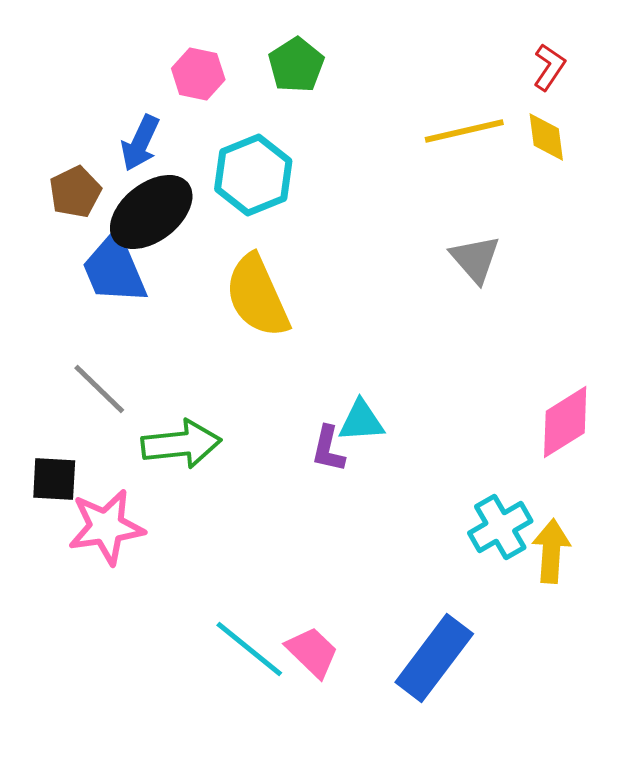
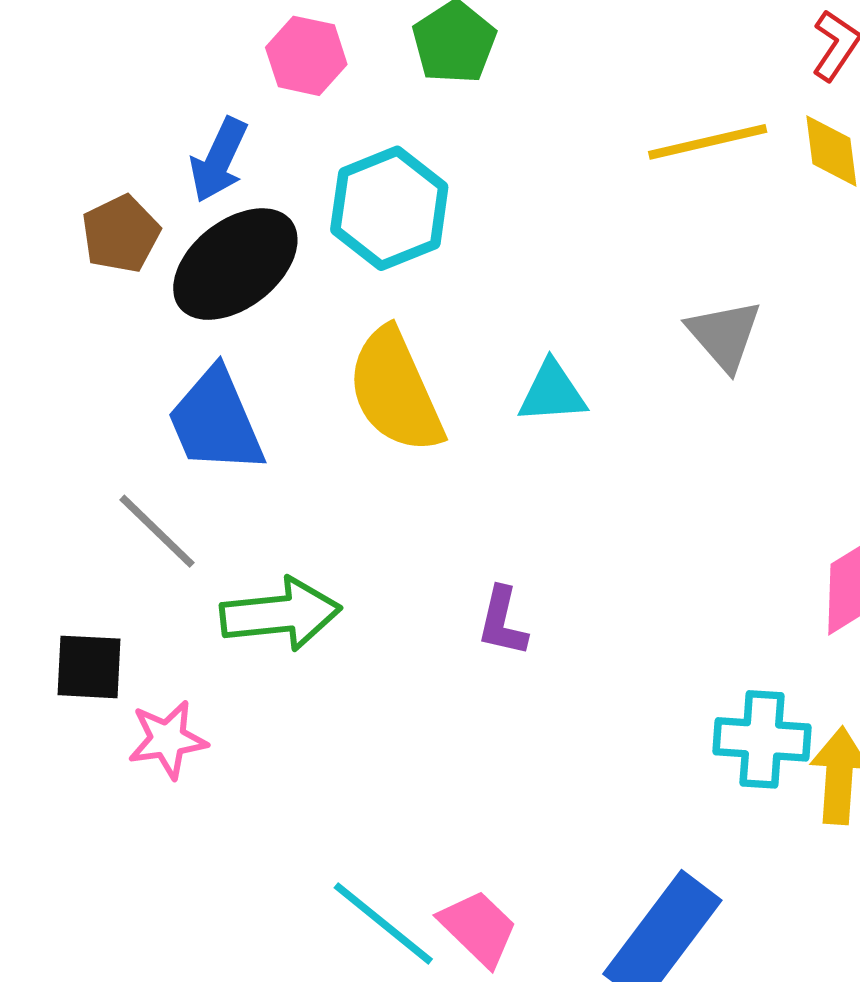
blue trapezoid: (114, 269) -> (216, 421), moved
cyan triangle: (361, 421) -> (552, 392), moved
pink star: (106, 527) -> (167, 739), size x0.7
cyan cross: (500, 527) -> (762, 739), turned 34

